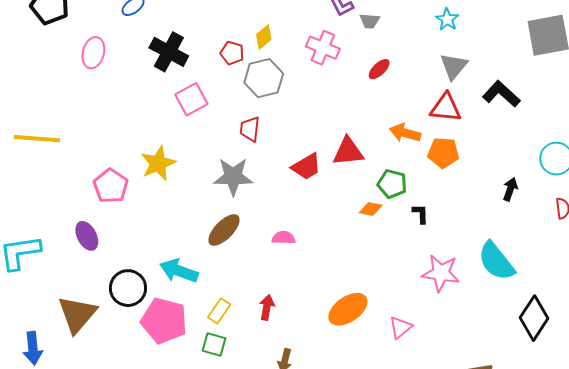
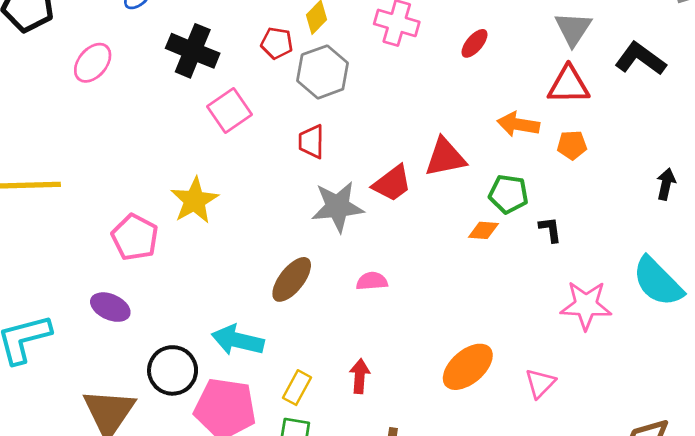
pink ellipse: (93, 53) -> (93, 63), turned 32
orange pentagon: (443, 153) -> (572, 145), size x0.7
gray star: (233, 177) -> (338, 207), moved
purple ellipse: (87, 236) -> (110, 307), turned -32

